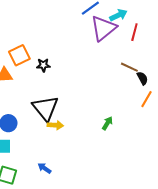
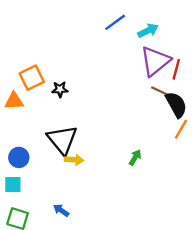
purple triangle: (103, 28) -> (155, 61), moved
red line: (134, 32) -> (176, 69), moved
black semicircle: (142, 78) -> (176, 105), size x1.6

